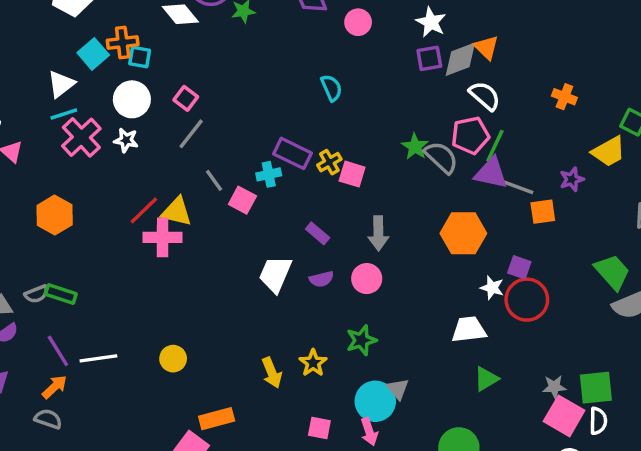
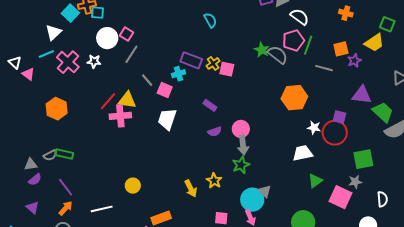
white circle: (132, 99) -> (107, 38), moved
cyan line: (64, 114) -> (46, 54), moved
purple triangle: (491, 173) -> (362, 95), moved
orange square: (543, 212) -> (341, 49), moved
gray arrow: (378, 233) -> (243, 145), moved
purple square: (519, 267) -> (340, 117), moved
white trapezoid: (275, 274) -> (167, 119), moved
white line: (98, 358) -> (102, 209), moved
green square: (596, 388) -> (363, 159), moved
pink square: (564, 416) -> (340, 197), moved

